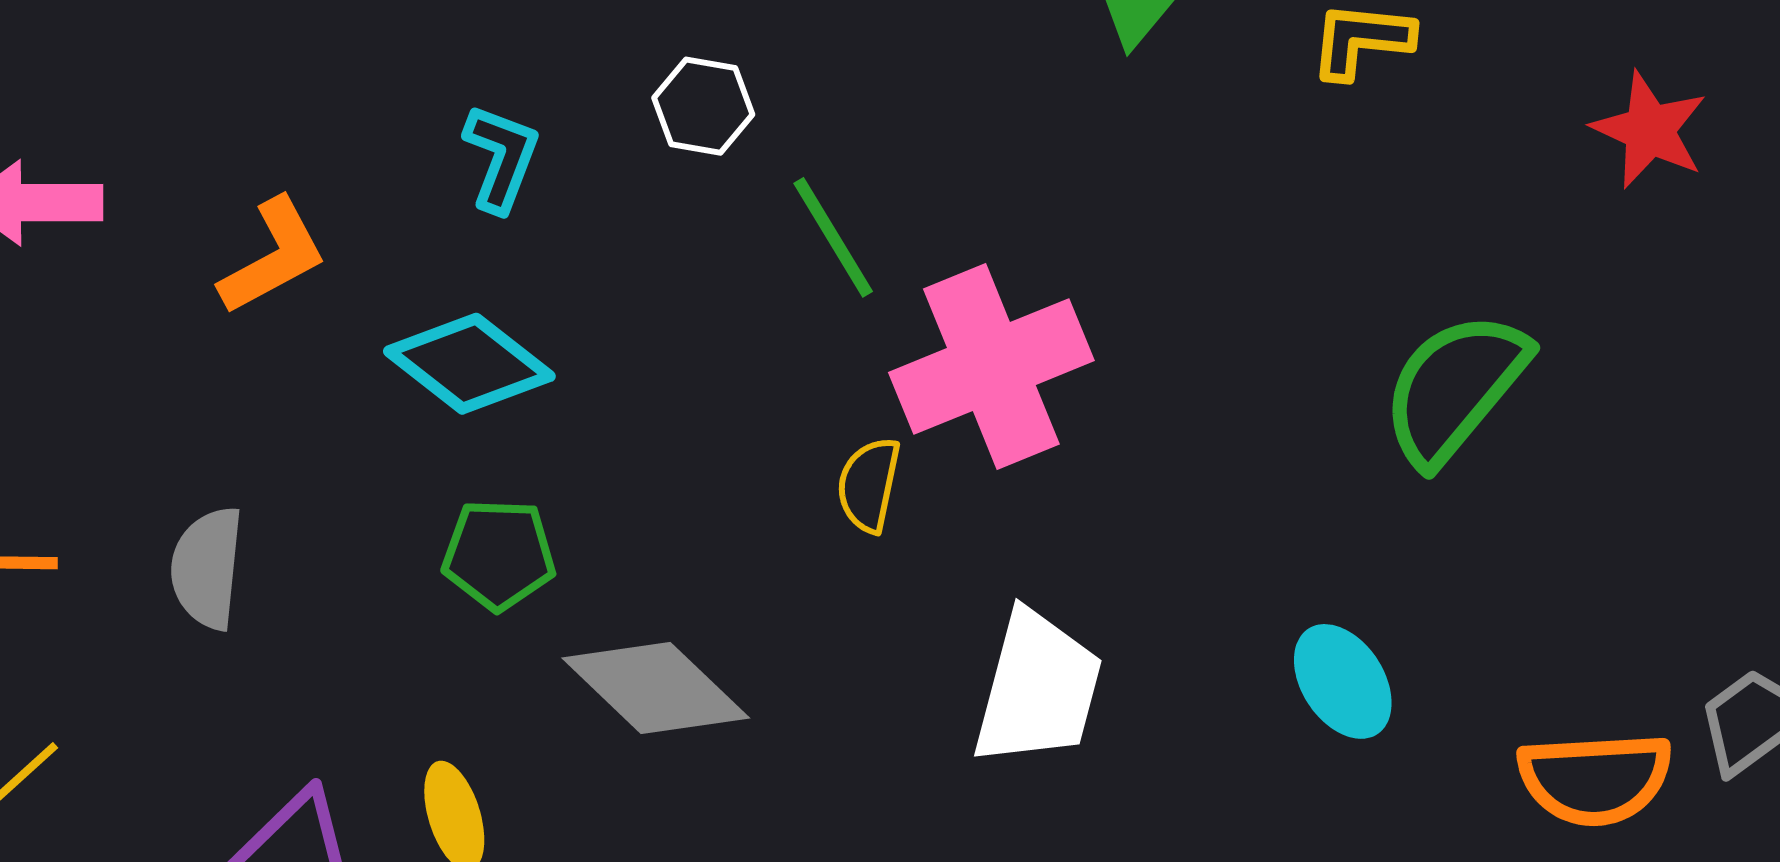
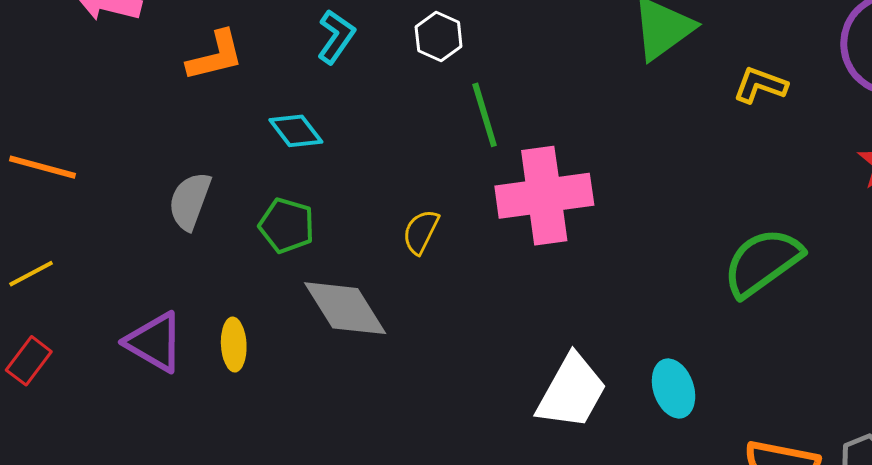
cyan diamond: (469, 364) -> (296, 131), size x0.7
yellow semicircle: (869, 485) -> (421, 232), moved
gray semicircle: (207, 568) -> (190, 201), moved
white trapezoid: (1038, 688) -> (572, 392), moved

